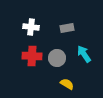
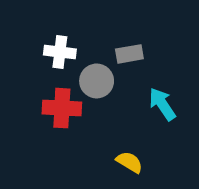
gray circle: (57, 58) -> (97, 81), moved

